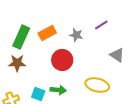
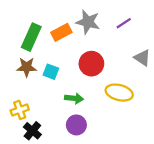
gray star: (76, 35) -> (88, 22), moved, size x1.5
red circle: (62, 60) -> (91, 64), moved
cyan square: (38, 94) -> (51, 72), moved

